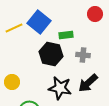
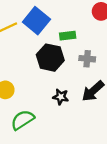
black star: (60, 88) -> (61, 97), size x0.6

